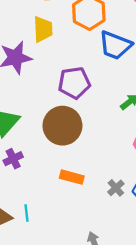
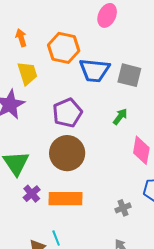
orange rectangle: (72, 177) -> (65, 199), moved, size x1.5
gray cross: (116, 188) -> (123, 208), moved, turned 35

